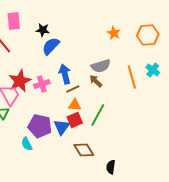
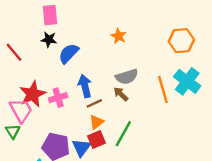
pink rectangle: (14, 21) -> (50, 15), moved
black star: (43, 30) -> (49, 39), moved
orange star: (114, 33) -> (119, 36), moved
cyan cross: (153, 70) -> (187, 81), size x1.6
orange triangle: (75, 105) -> (97, 122), turned -40

